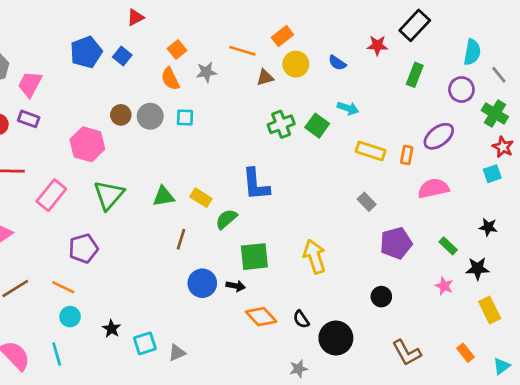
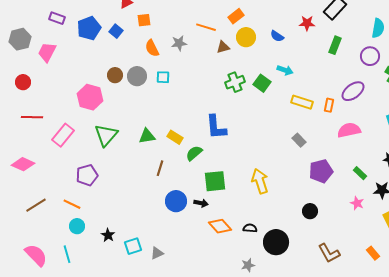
orange square: (177, 49) -> (144, 20), moved, turned 32
purple rectangle: (29, 119) -> (57, 18), moved
black semicircle: (301, 319) -> (250, 228), turned 128

